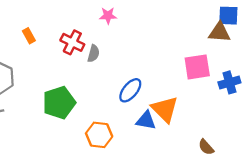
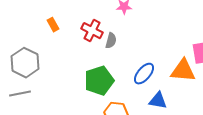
green pentagon: (59, 103) -> (99, 81), moved
orange triangle: (165, 109) -> (183, 71), moved, turned -40

